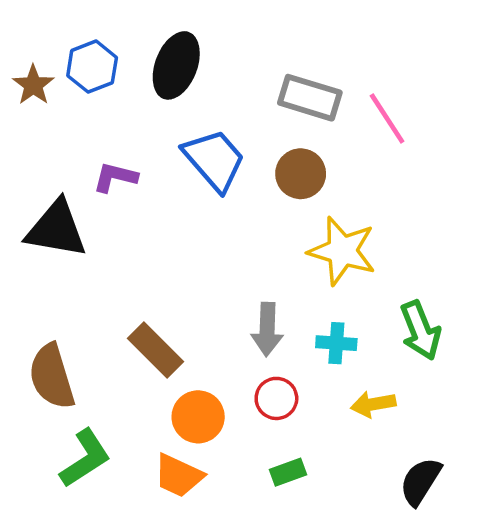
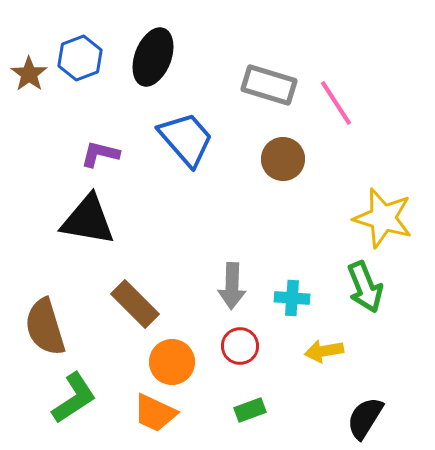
brown circle: (301, 174) -> (283, 159), moved
black triangle: (56, 229) -> (88, 220), moved
yellow star: (342, 251) -> (383, 218), moved

